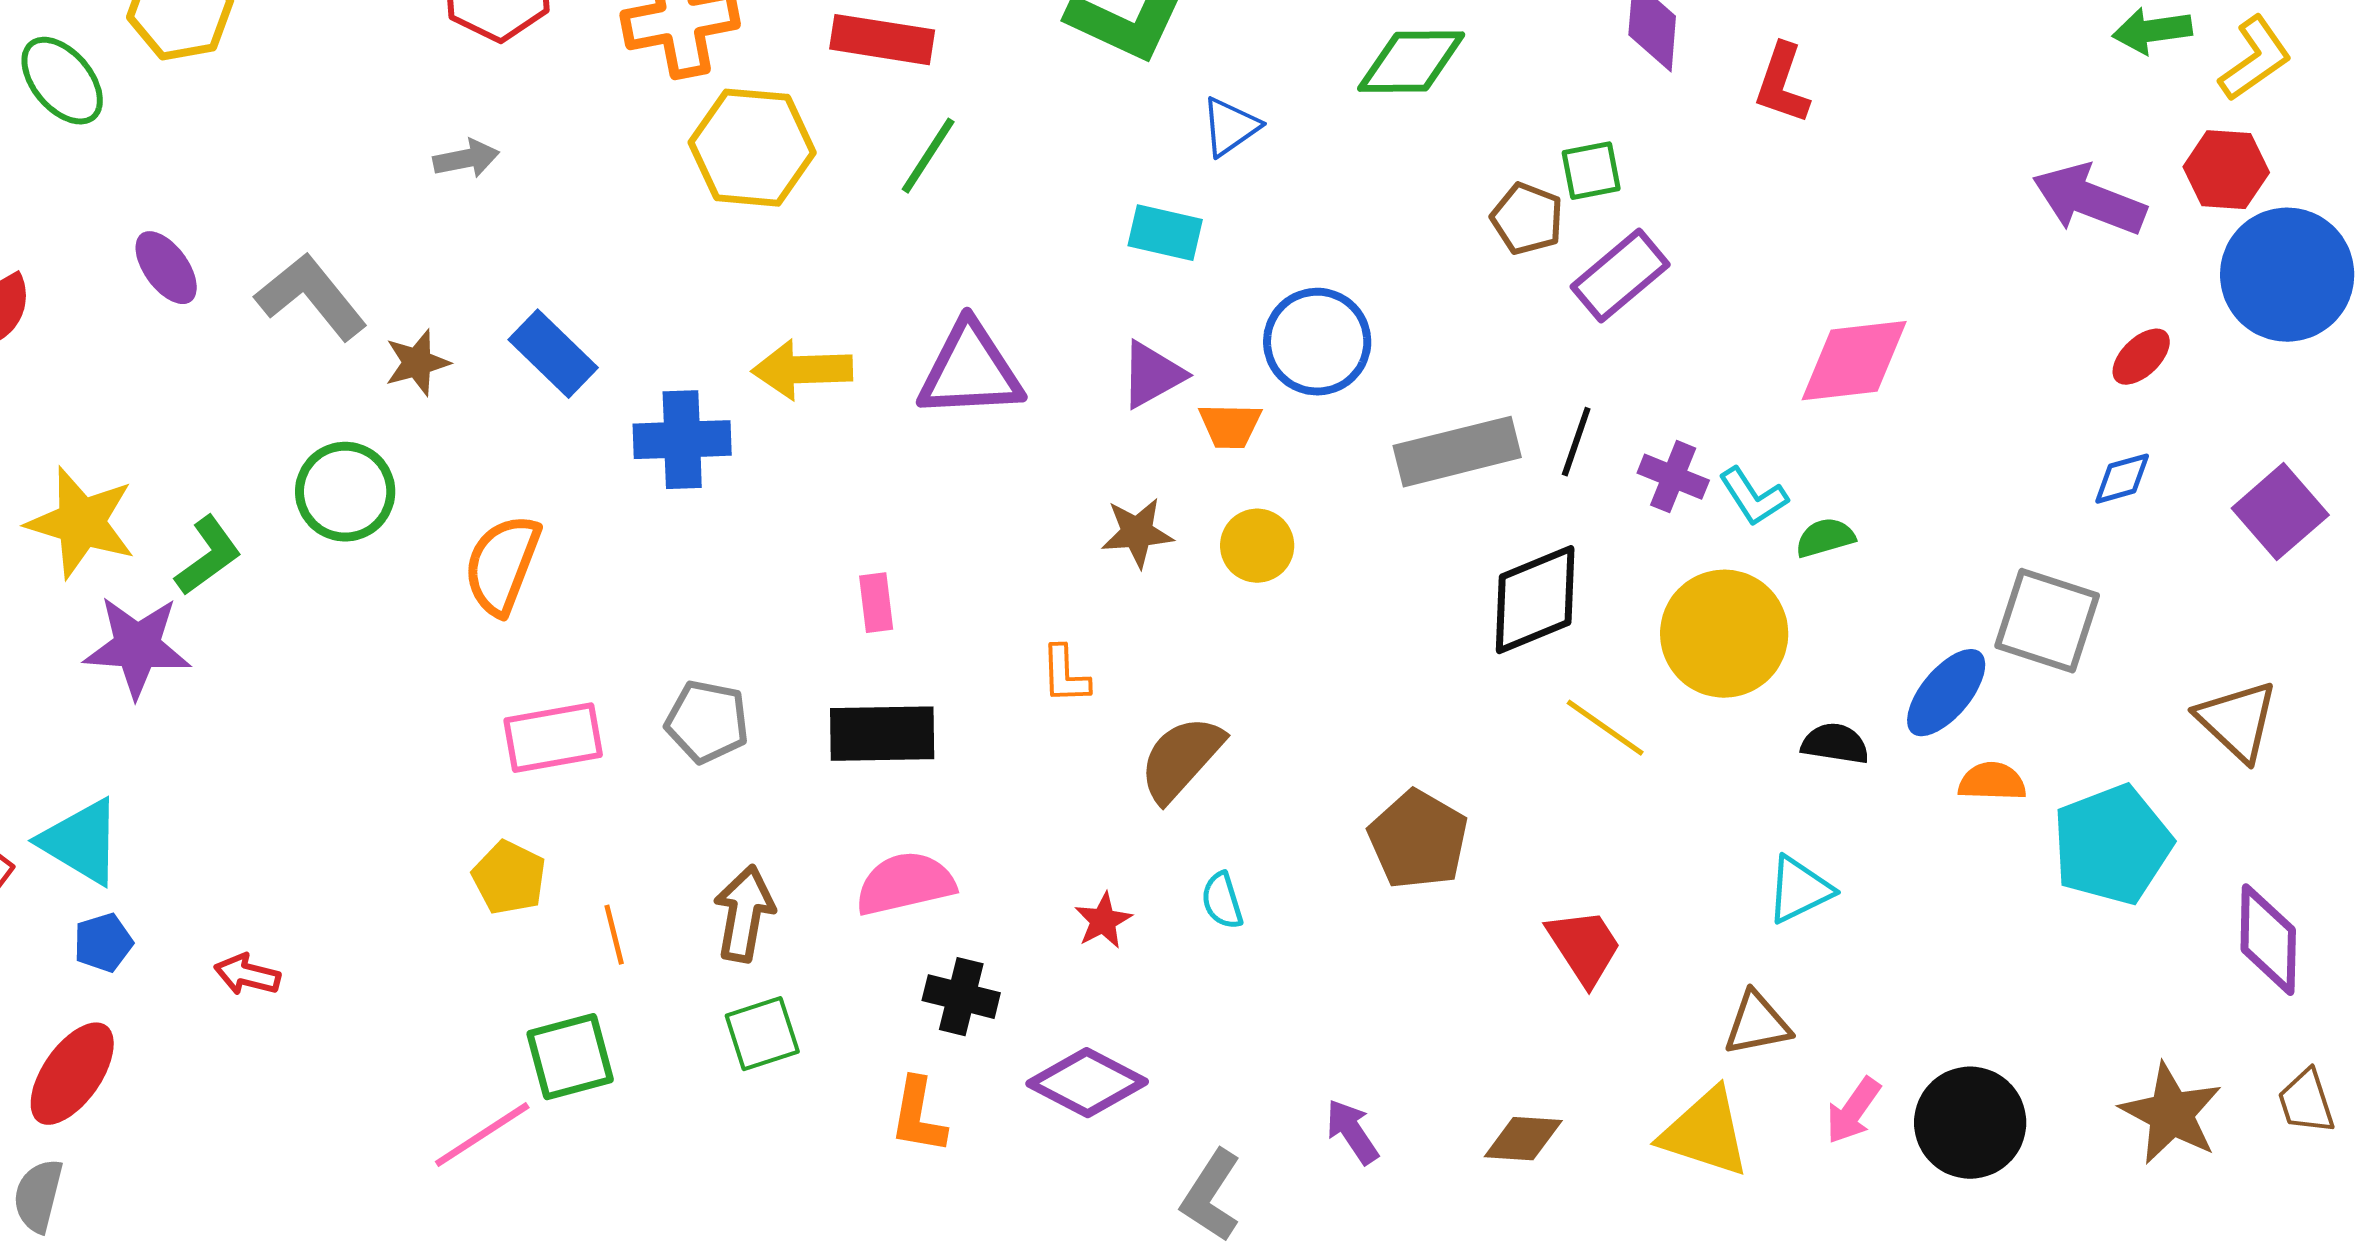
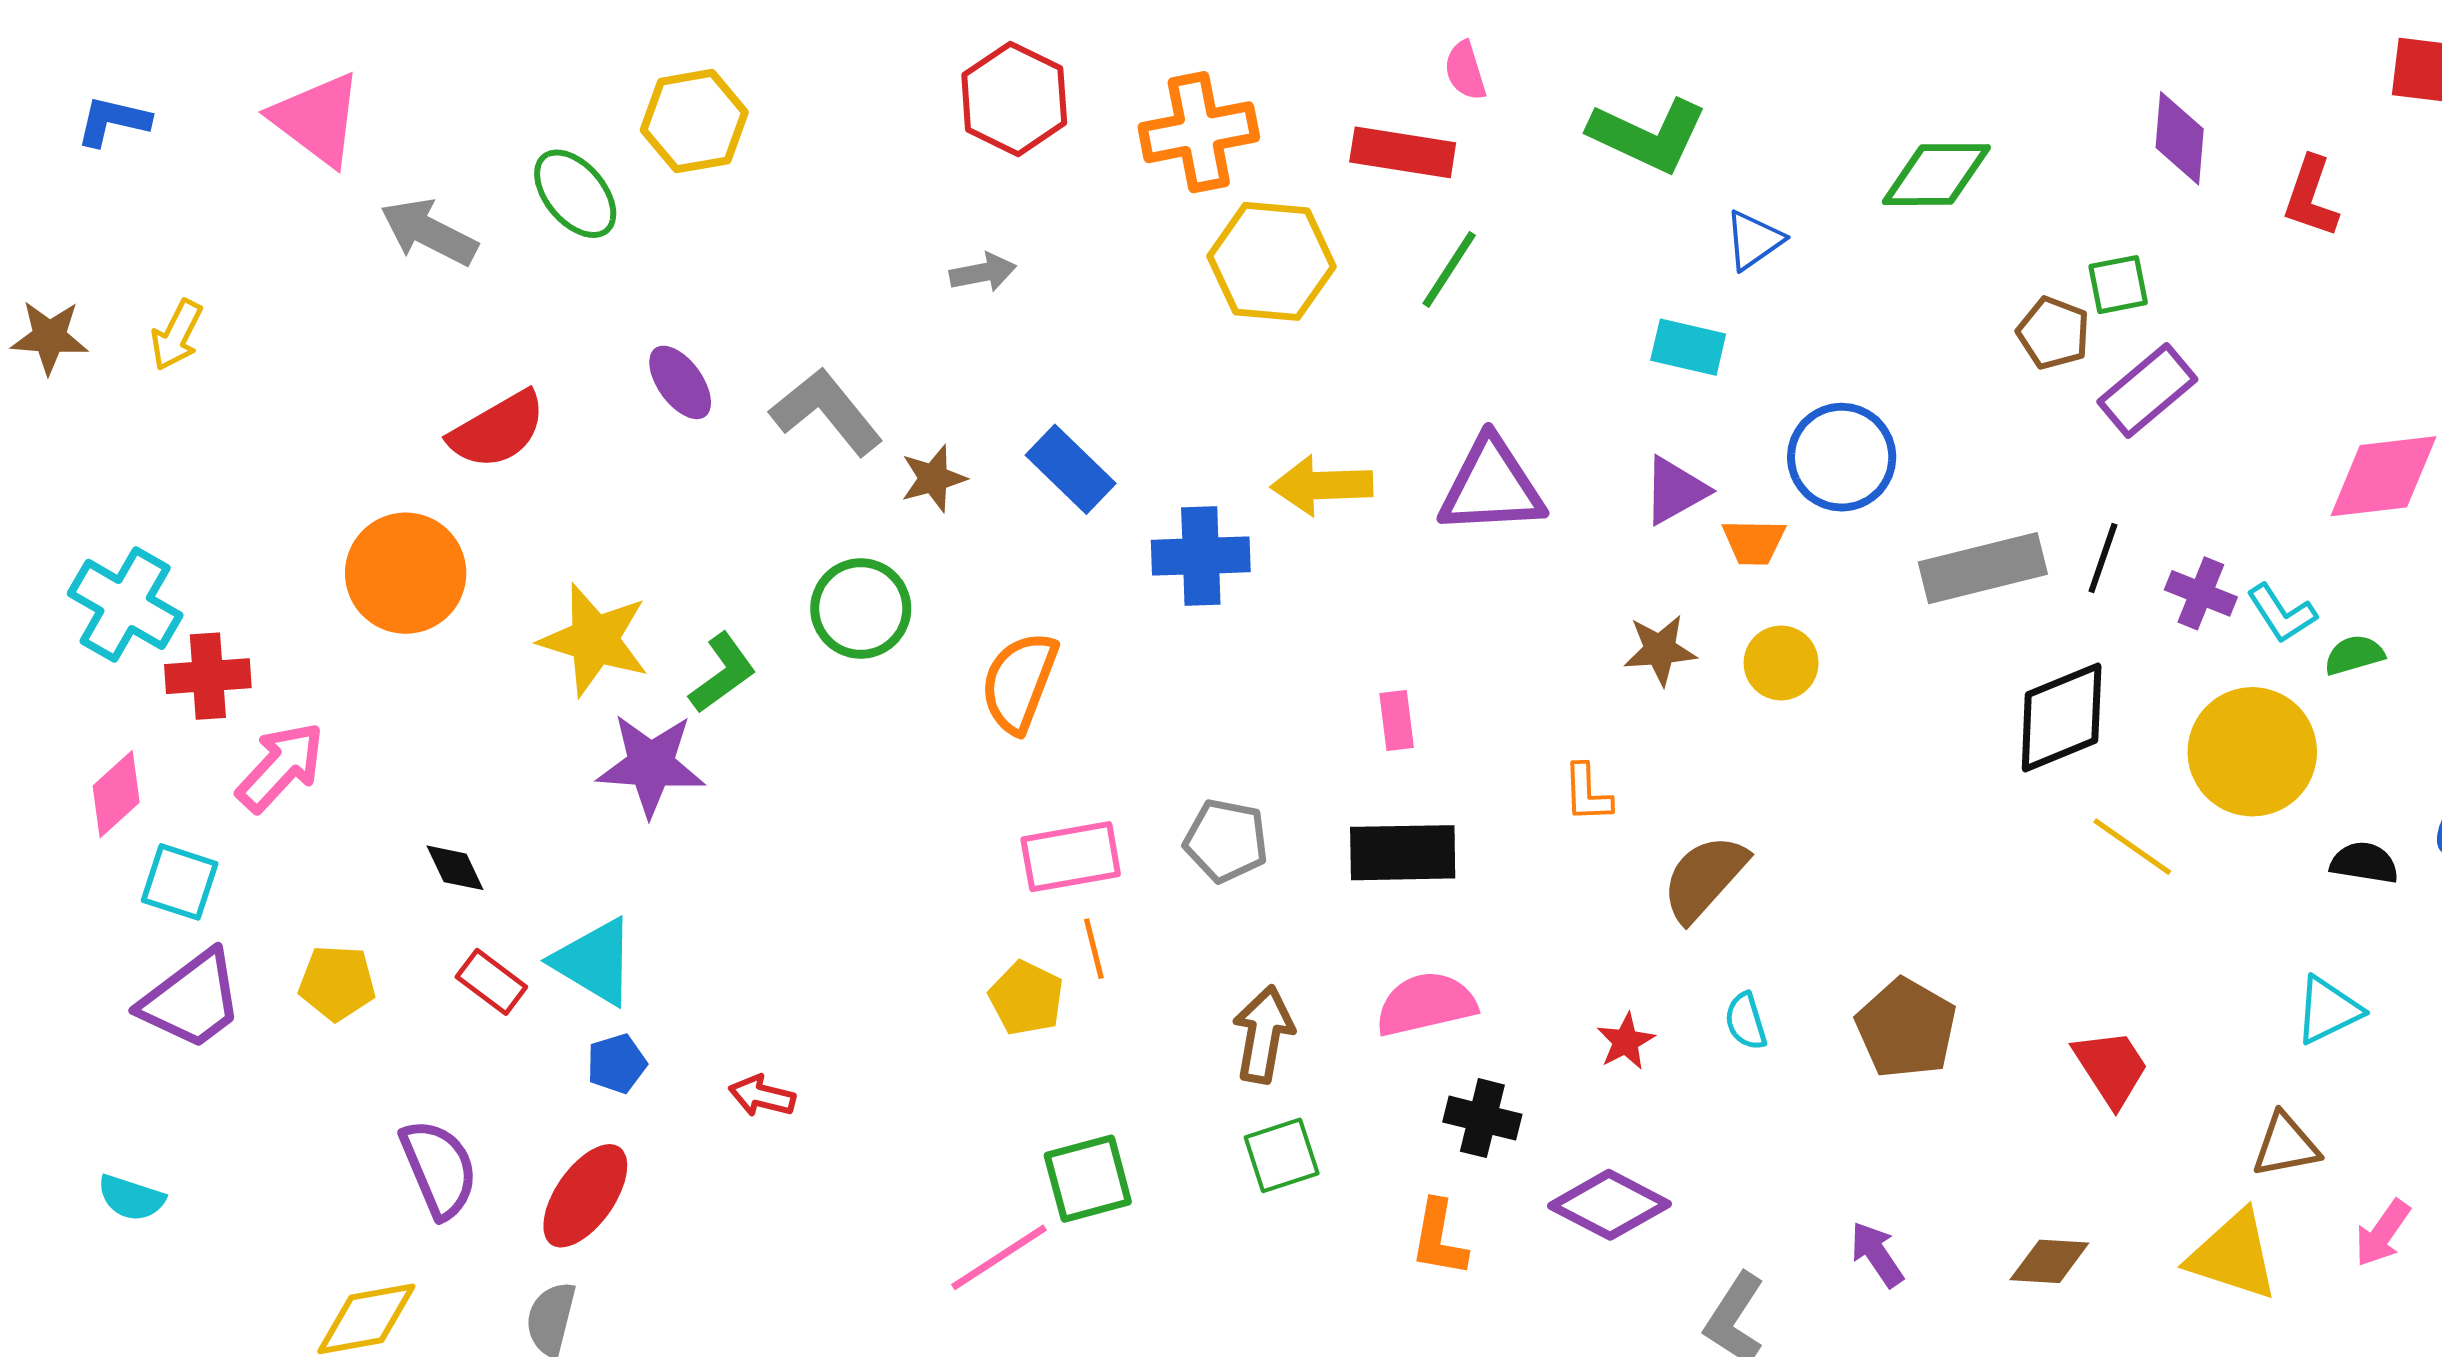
brown pentagon: (1418, 840) -> (1906, 1028), moved
orange line: (614, 935) -> (1094, 949), moved

